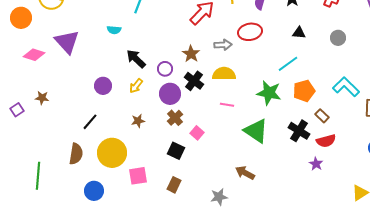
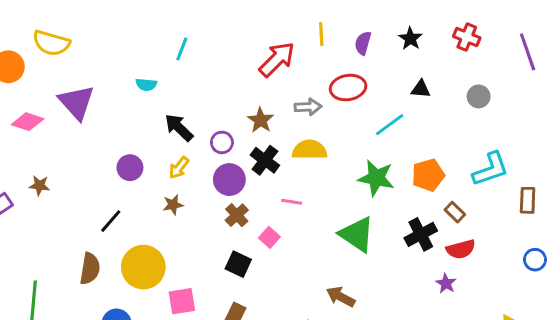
cyan line: (288, 64) -> (390, 125), moved
cyan L-shape: (346, 87) -> (490, 169), turned 116
pink line: (227, 105) -> (292, 202), moved
brown star: (138, 121) -> (173, 205), moved
black cross: (299, 131) -> (421, 234), turned 30

